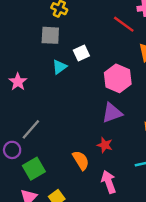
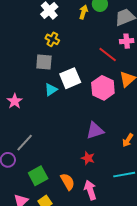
white square: (81, 53) -> (70, 78), size x1.5
pink hexagon: (118, 78) -> (103, 88), moved
orange semicircle: (81, 160) -> (68, 182), moved
green square: (34, 169) -> (38, 176), moved

